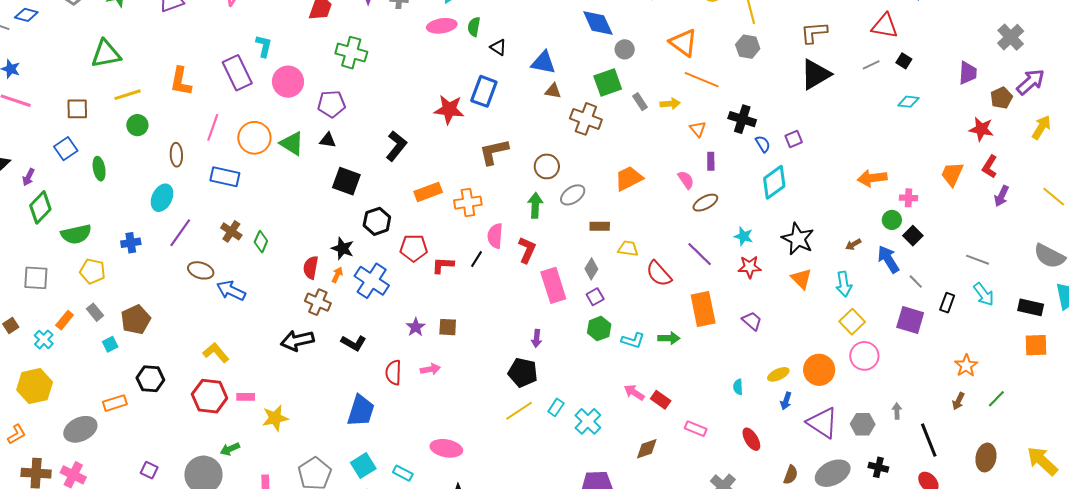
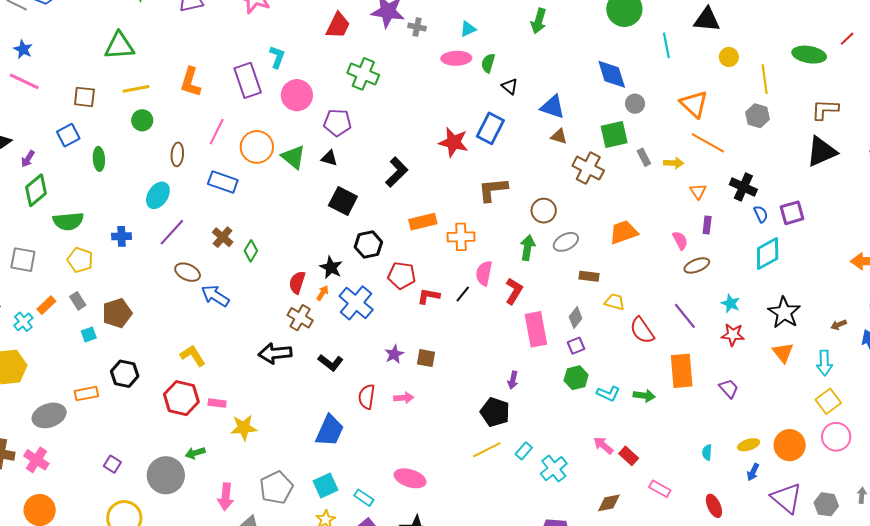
purple square: (794, 139) -> (792, 213), size x1.4

